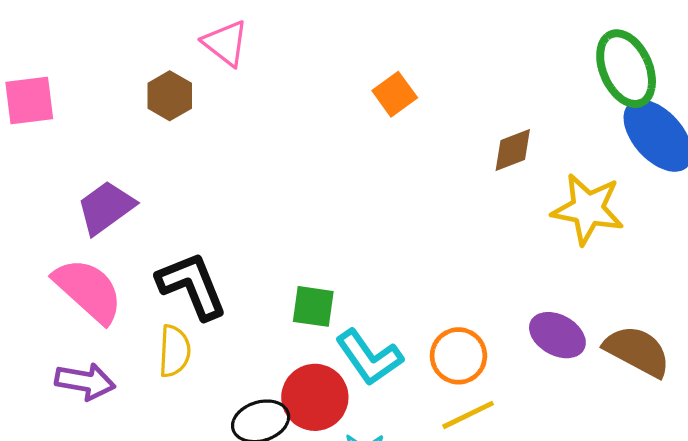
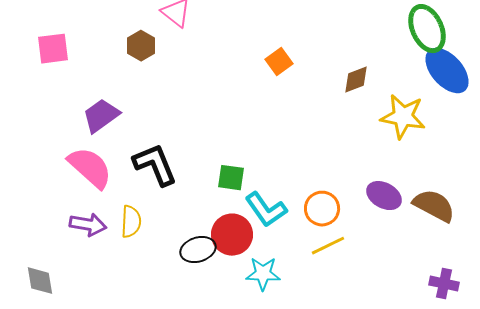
orange square: (395, 94) -> (279, 62), moved
yellow semicircle: (174, 351) -> (131, 222), moved

